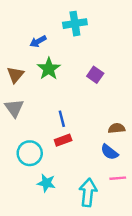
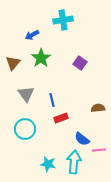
gray triangle: (14, 108) -> (26, 94), moved
red rectangle: (63, 140) -> (61, 118), moved
blue semicircle: (109, 152) -> (82, 139), moved
cyan star: (46, 183) -> (48, 164), moved

